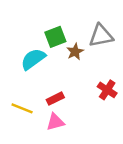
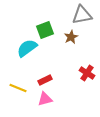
gray triangle: (101, 36) -> (82, 15), moved
brown star: (75, 52) -> (71, 37), moved

